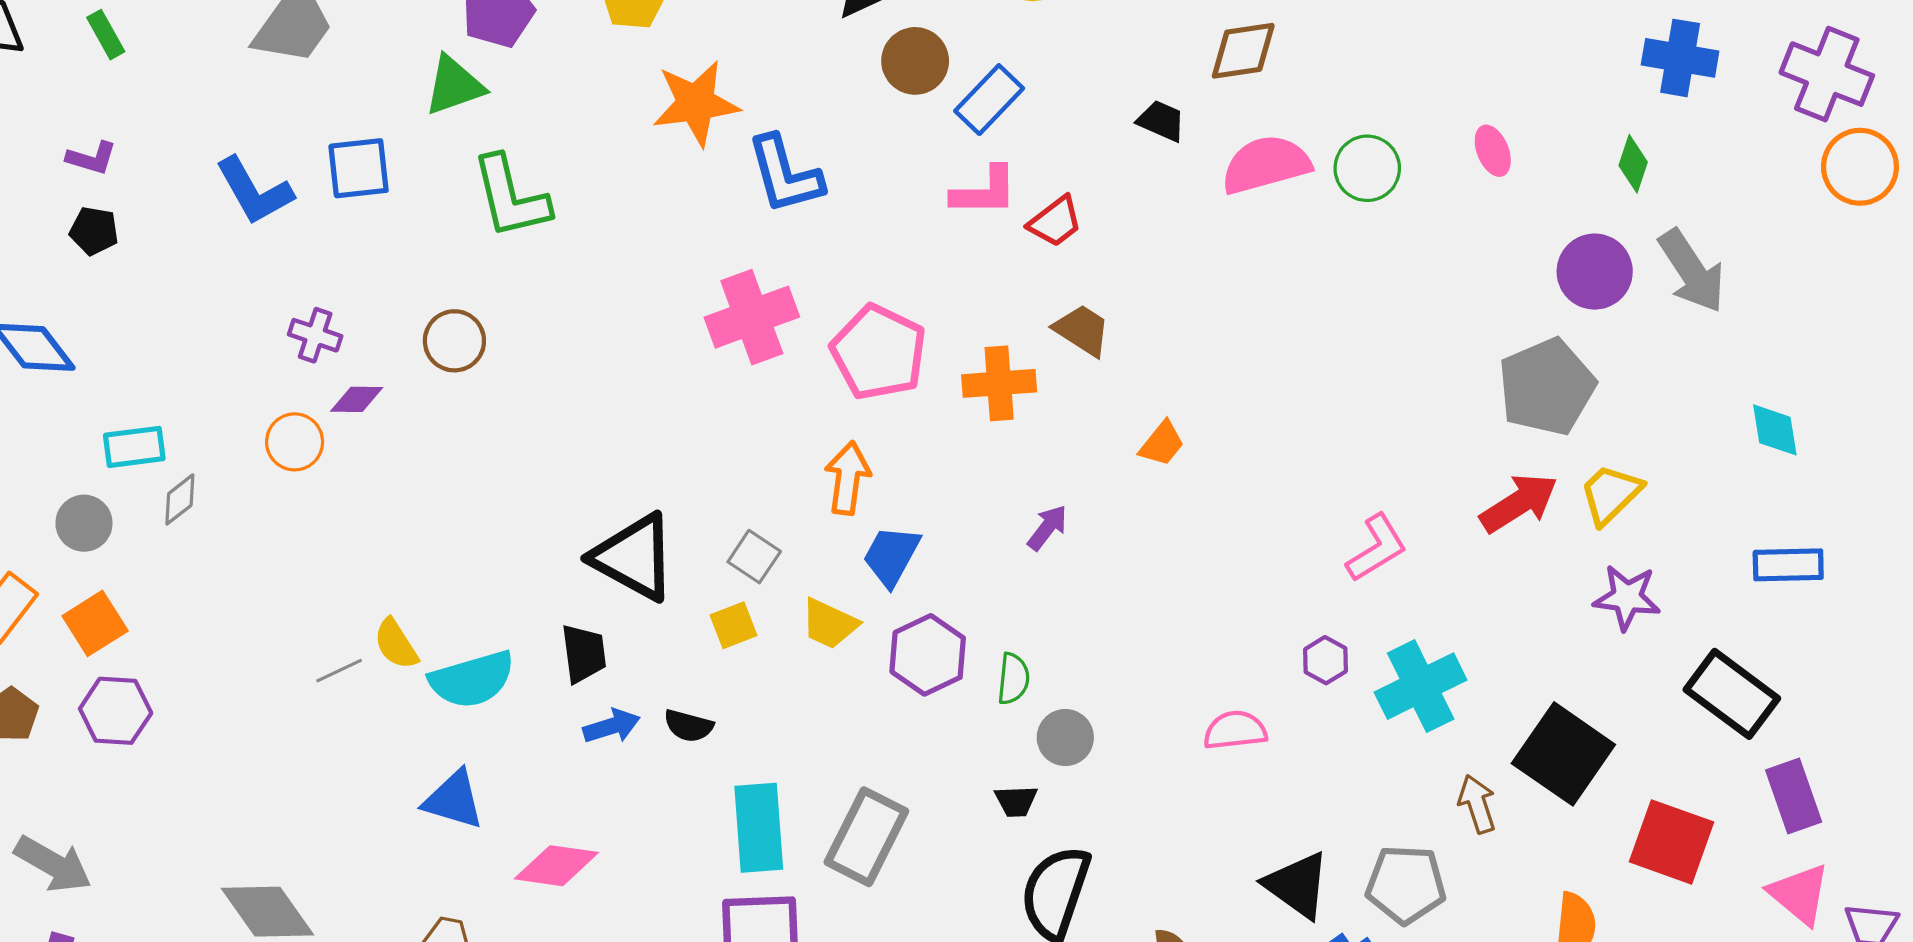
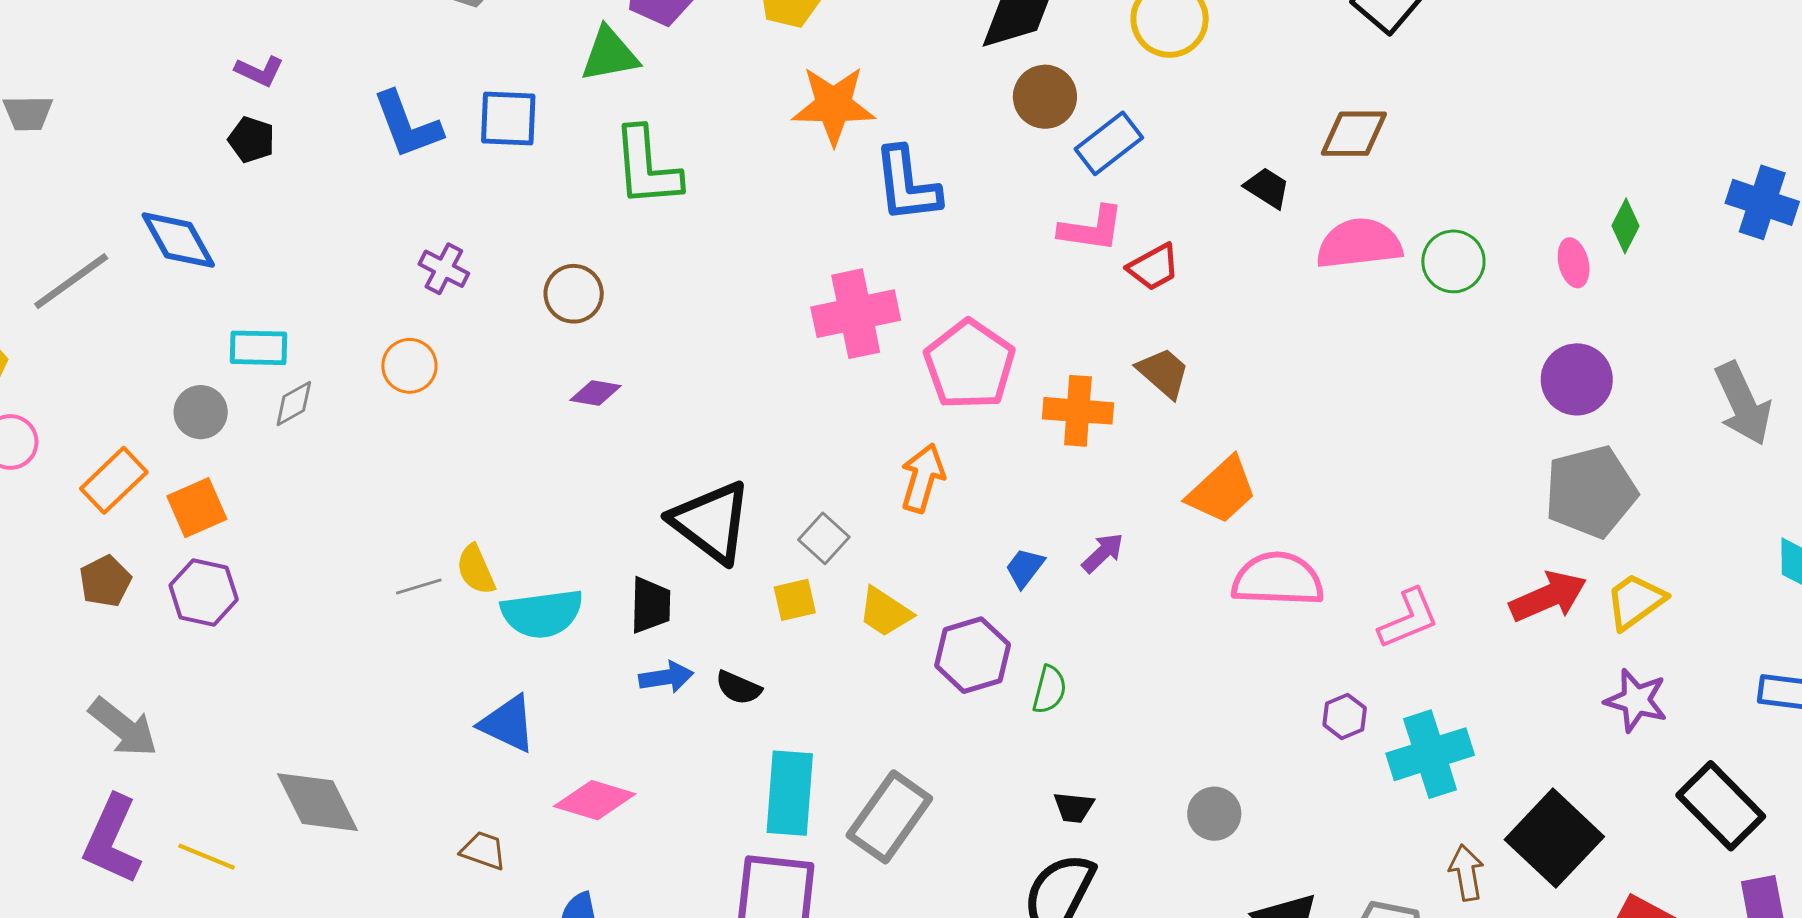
green diamond: (1633, 164) -> (1625, 226), moved
purple circle: (1595, 272) -> (1577, 379), moved
purple diamond: (357, 399) -> (596, 393), moved
orange trapezoid: (1162, 444) -> (1222, 490), size x1.6
blue trapezoid: (891, 556) -> (1025, 568), moved, size x0.7
pink semicircle: (1235, 730) -> (1278, 579), moved, size x1.5
gray circle: (1065, 738) -> (1214, 814), moved
black trapezoid: (1016, 801) -> (1074, 807), moved

